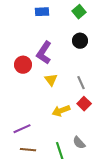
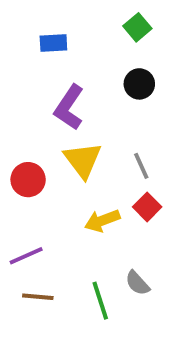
blue rectangle: (42, 12) -> (53, 43), moved
red circle: (23, 65) -> (28, 180), moved
yellow triangle: (51, 80) -> (83, 160), size x1.5

